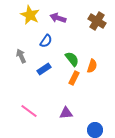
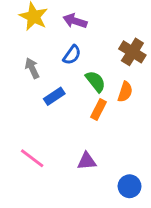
brown cross: (97, 21) -> (132, 52), moved
blue semicircle: (46, 41) -> (72, 55), moved
gray arrow: (21, 56) -> (32, 68), moved

